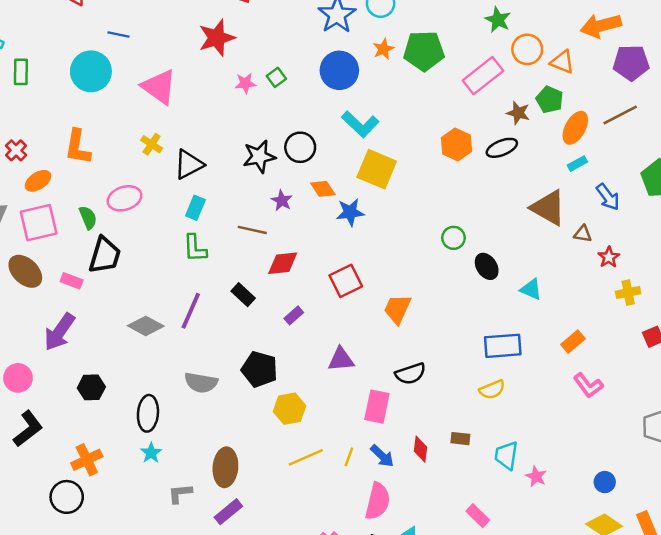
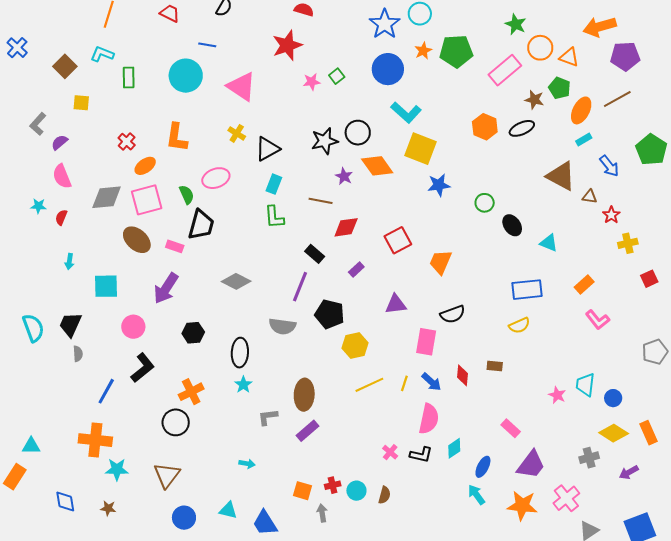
orange diamond: (323, 189) -> (377, 166), size x1.5
blue star: (350, 212) -> (439, 185), moved
purple line: (191, 311) -> (300, 287), moved
cyan trapezoid: (506, 455) -> (585, 385), moved

